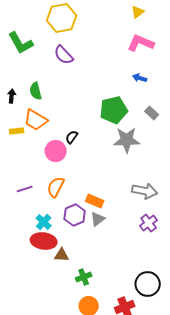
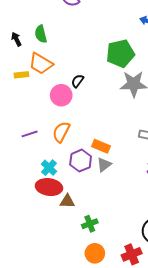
black arrow: (12, 96) -> (16, 39), turned -32

